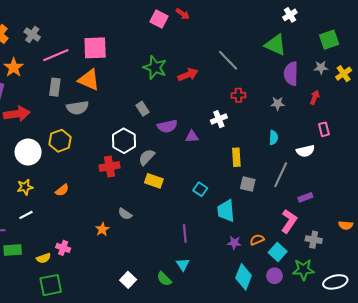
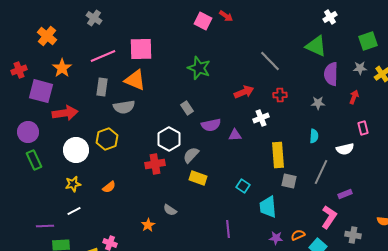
gray cross: (32, 34) -> (94, 18), moved
red arrow: (188, 75) -> (244, 92), moved
yellow rectangle: (236, 157) -> (278, 155), size x1.4

